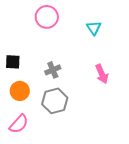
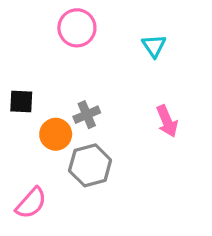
orange circle: (20, 91) -> (56, 134), moved

